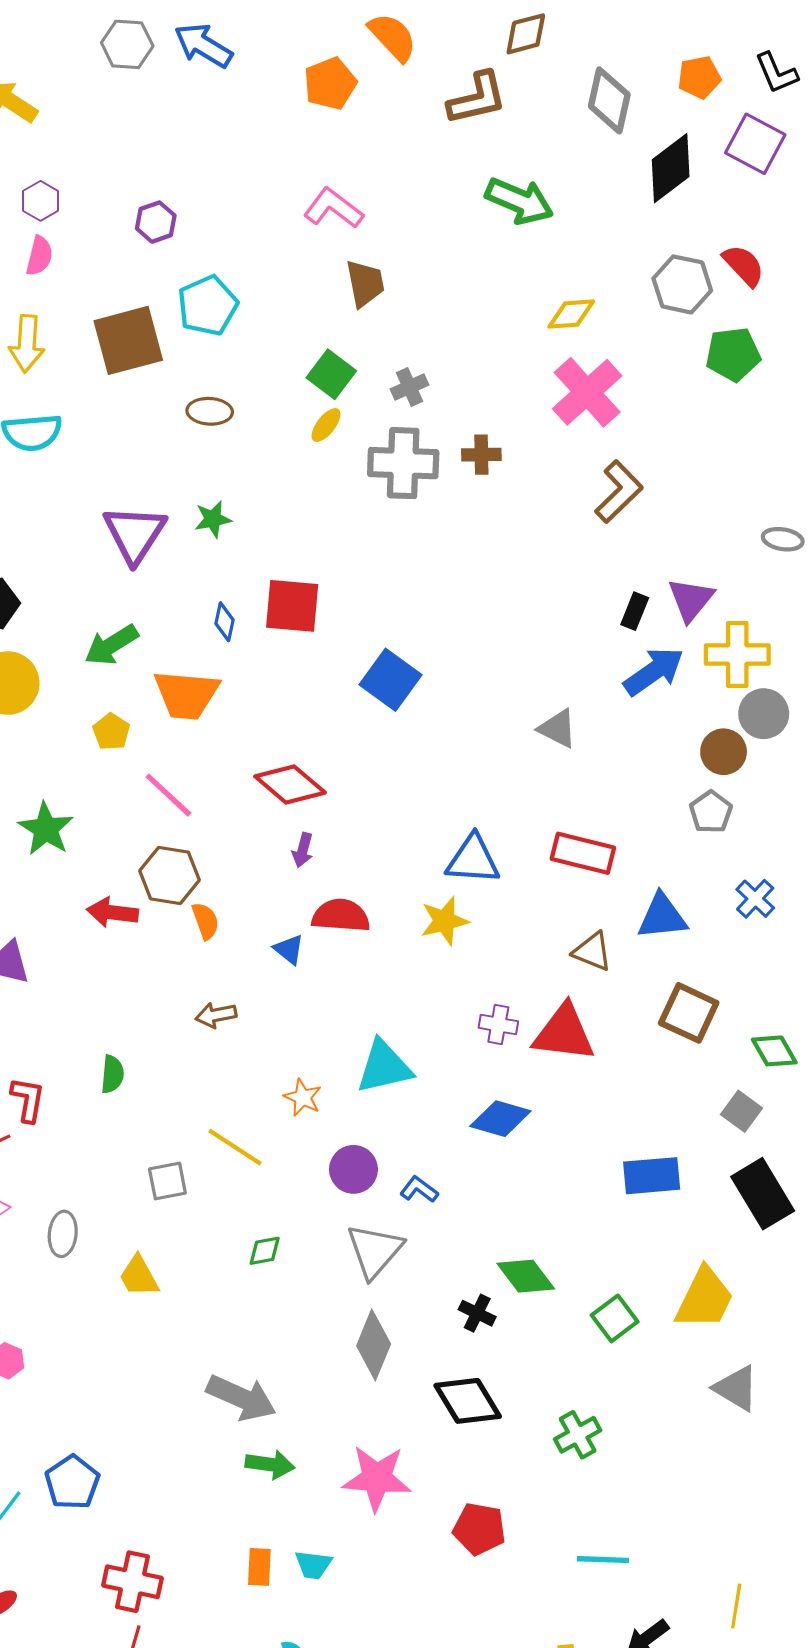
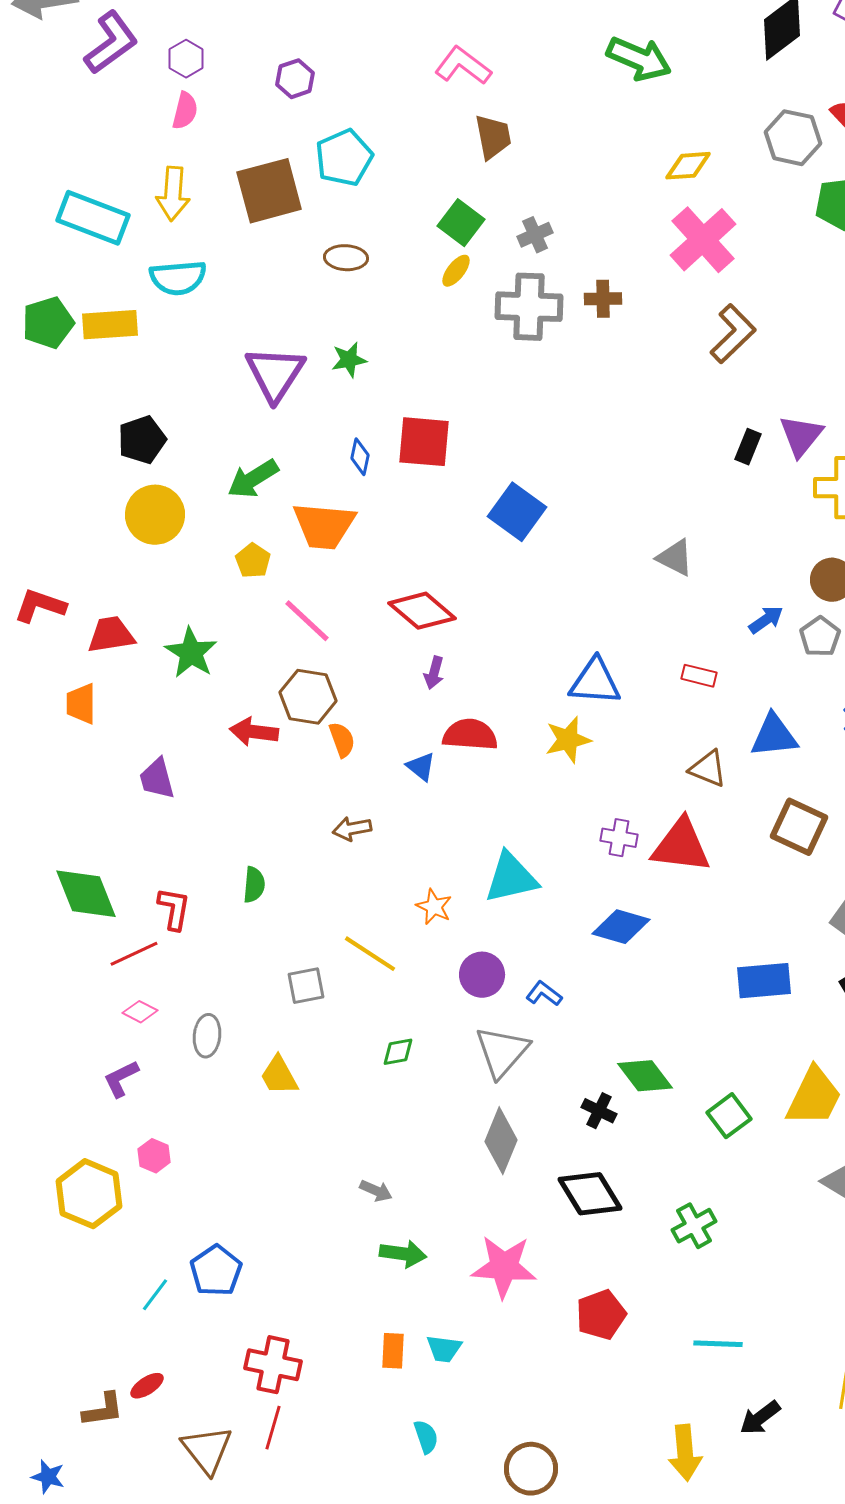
blue arrow: (654, 671) -> (766, 620), moved, size x0.6
red rectangle: (583, 853) -> (699, 676), size x0.6
gray arrow: (241, 1398) -> (376, 1191), size x0.5
red pentagon: (479, 1529) -> (601, 1315), turned -30

